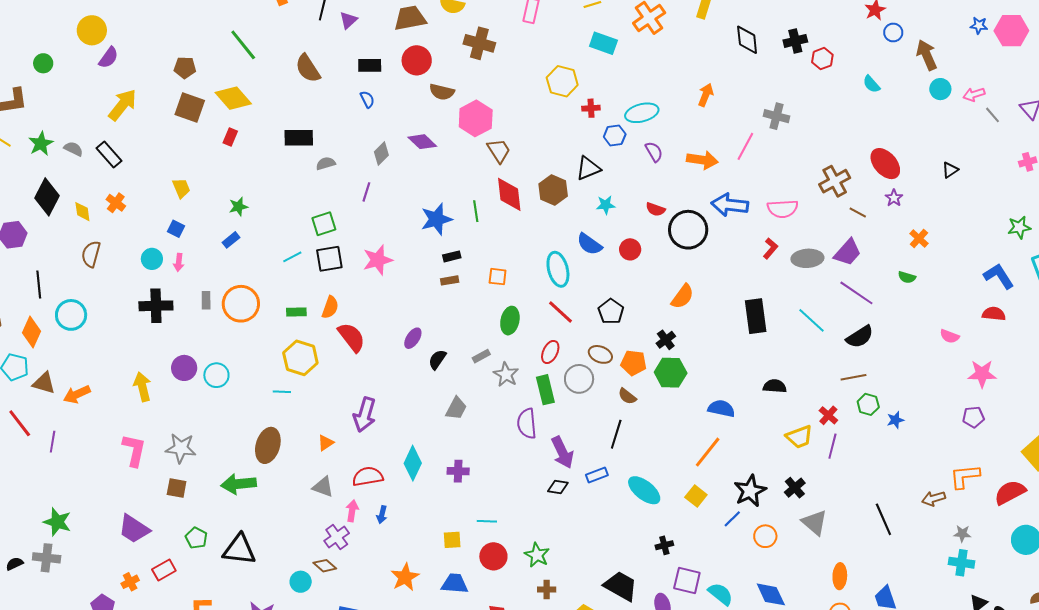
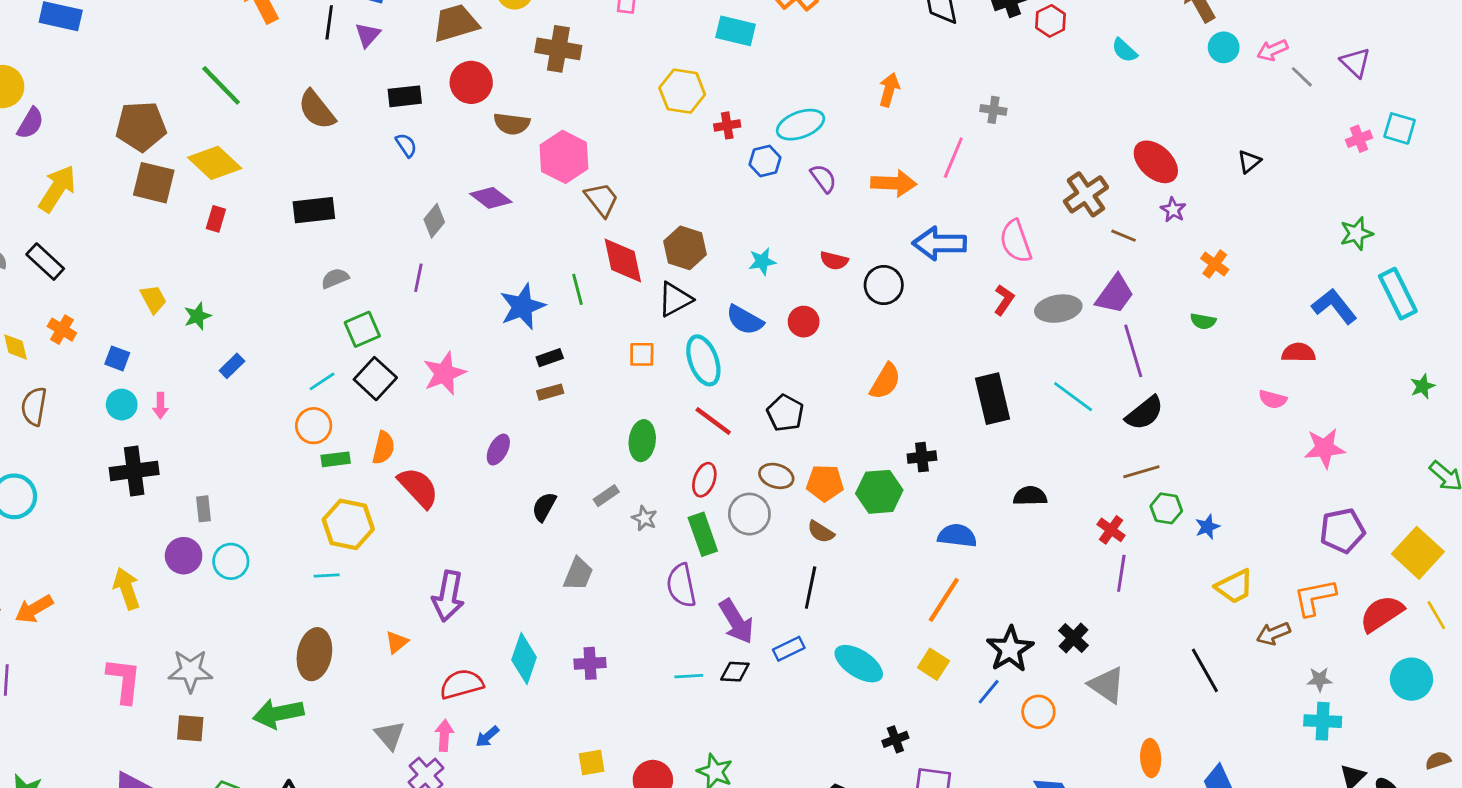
brown pentagon: (185, 68) -> (141, 126), size x1.6
gray cross: (777, 116) -> (993, 110), size x0.7
gray semicircle: (326, 163) -> (335, 278), moved
black triangle: (588, 168) -> (675, 299), moved
green star: (238, 207) -> (197, 316), moved
pink semicircle: (783, 209) -> (1016, 241), turned 80
blue square: (176, 229) -> (117, 358), moved
black circle: (688, 230) -> (884, 285), size x0.7
black square: (329, 259) -> (375, 379), turned -32
orange square: (498, 277) -> (642, 354), moved
purple line: (856, 293) -> (1133, 351), turned 45
gray rectangle: (206, 300) -> (204, 509), moved
orange circle: (241, 304) -> (314, 426), moved, size x0.7
red semicircle: (994, 314) -> (1298, 353), moved
purple ellipse: (413, 338) -> (498, 450), moved
black cross: (666, 340) -> (922, 457), moved, turned 36
gray star: (506, 374) -> (644, 518), size x0.7
purple pentagon: (973, 417) -> (1342, 531), moved, size x1.4
yellow trapezoid: (799, 437) -> (1234, 586), moved
gray triangle: (323, 487) -> (390, 735), moved, turned 35
blue arrow: (382, 515) -> (487, 737), turned 42
cyan line: (487, 521) -> (689, 676), moved

